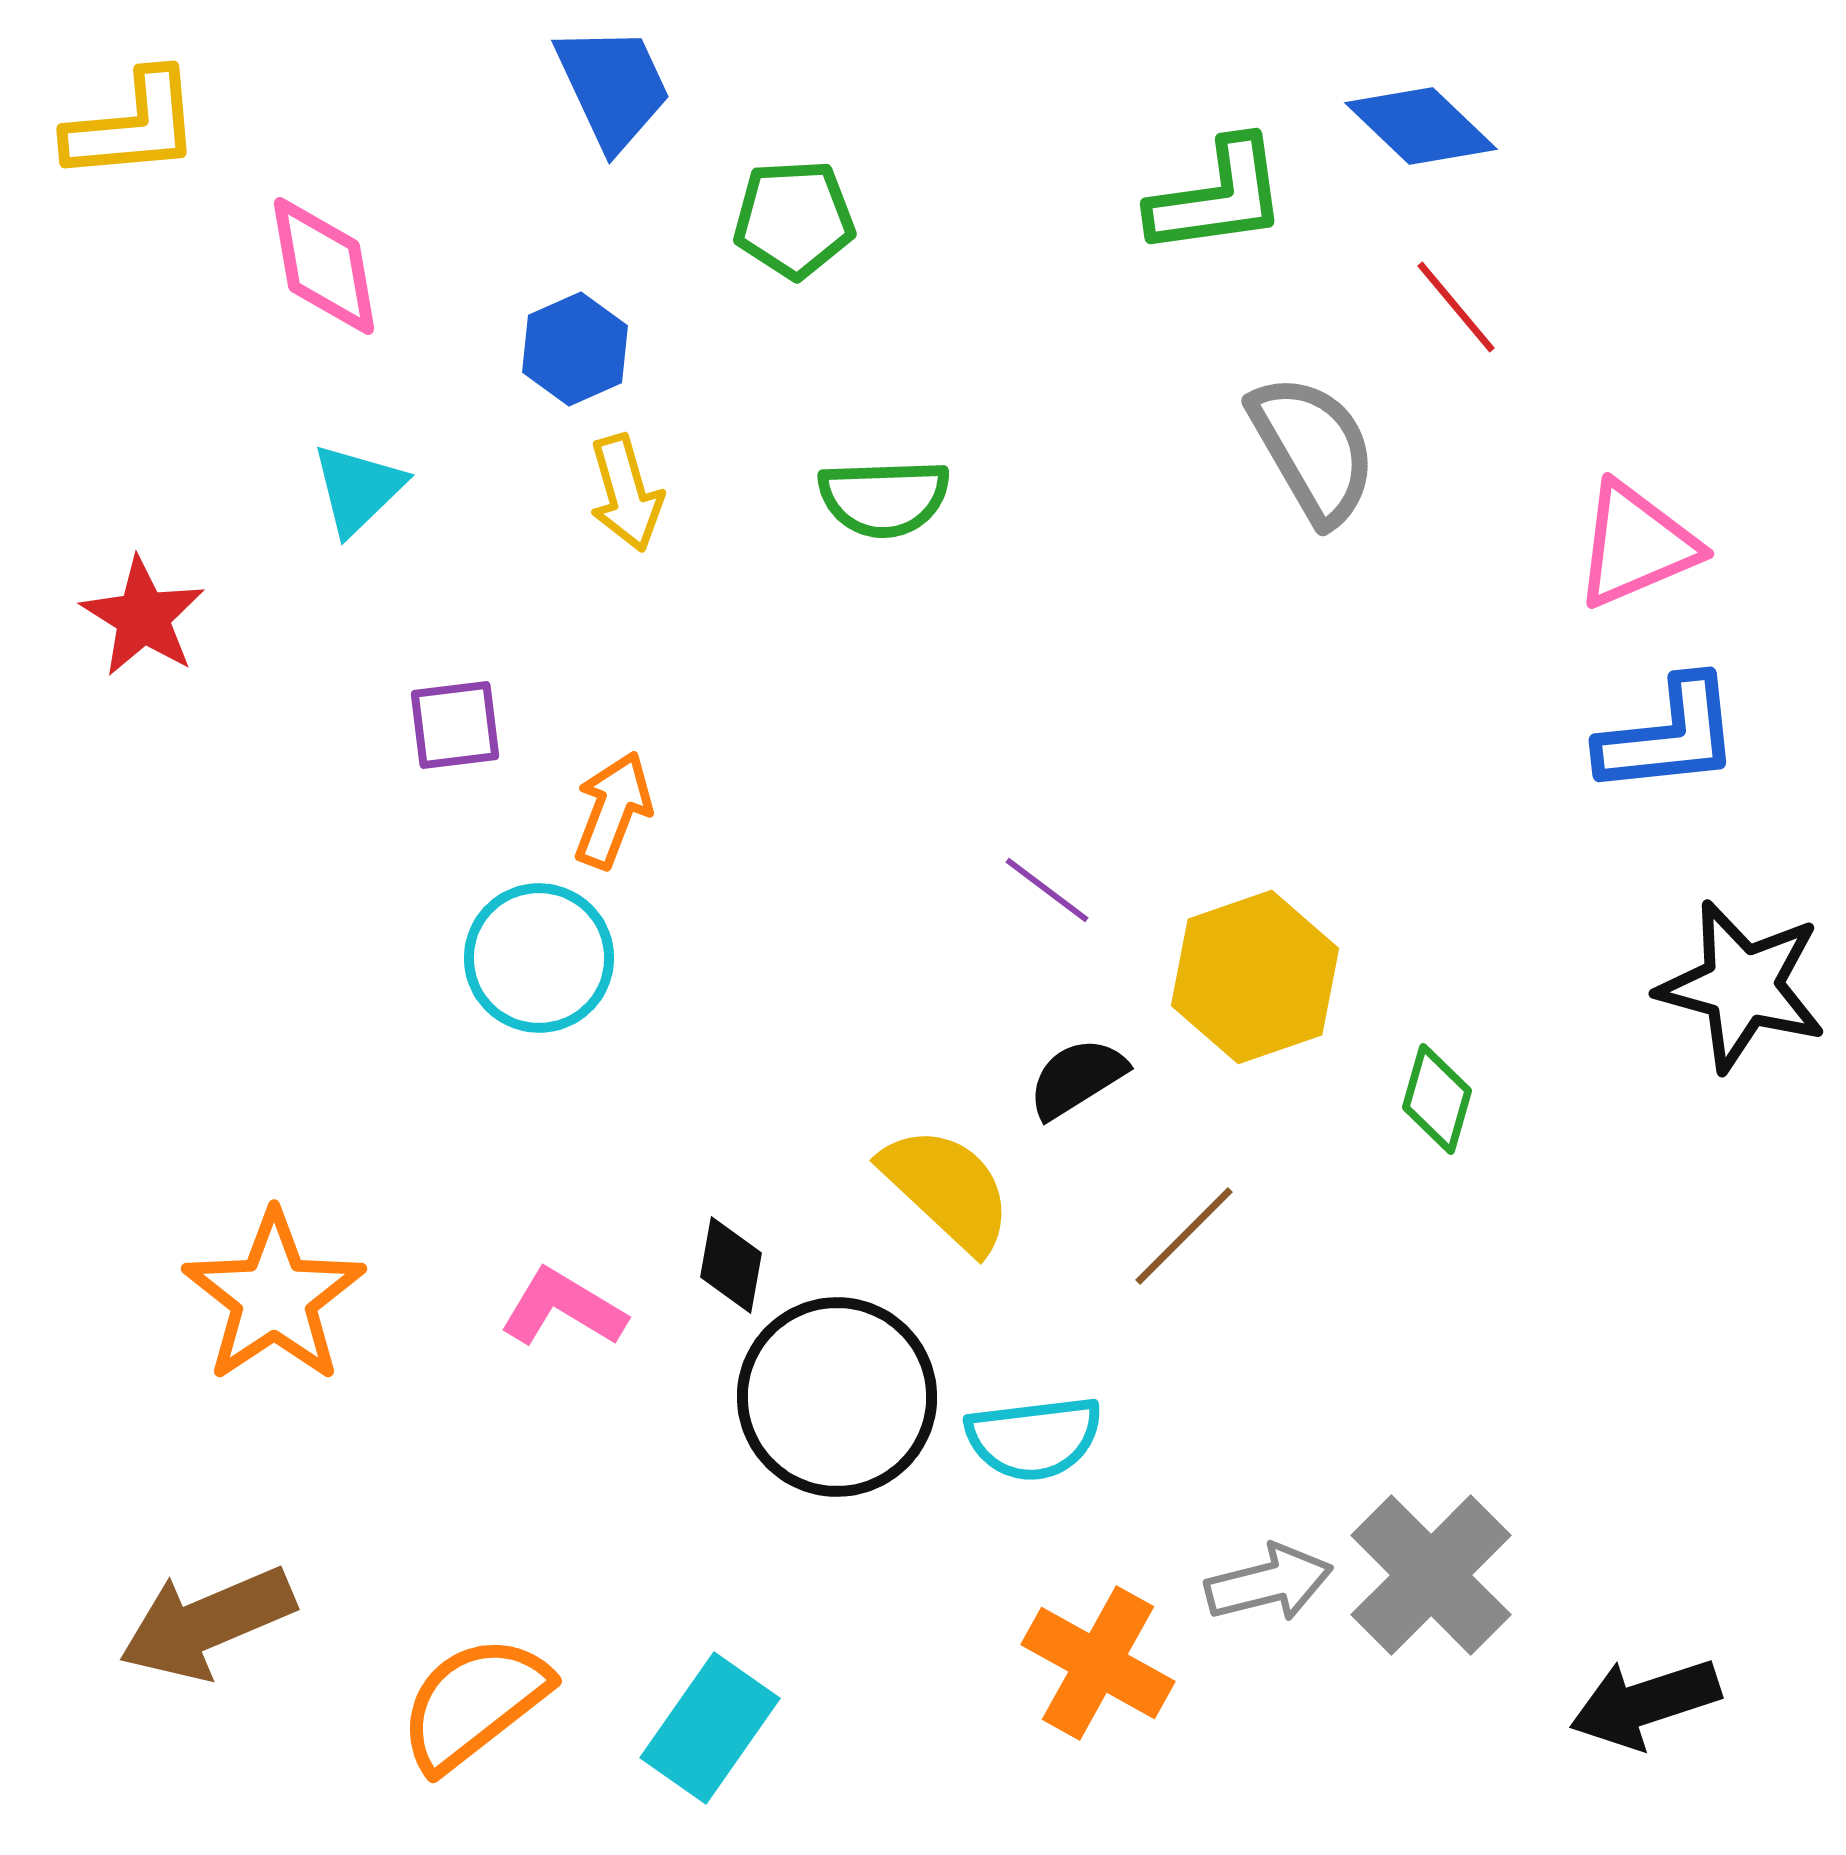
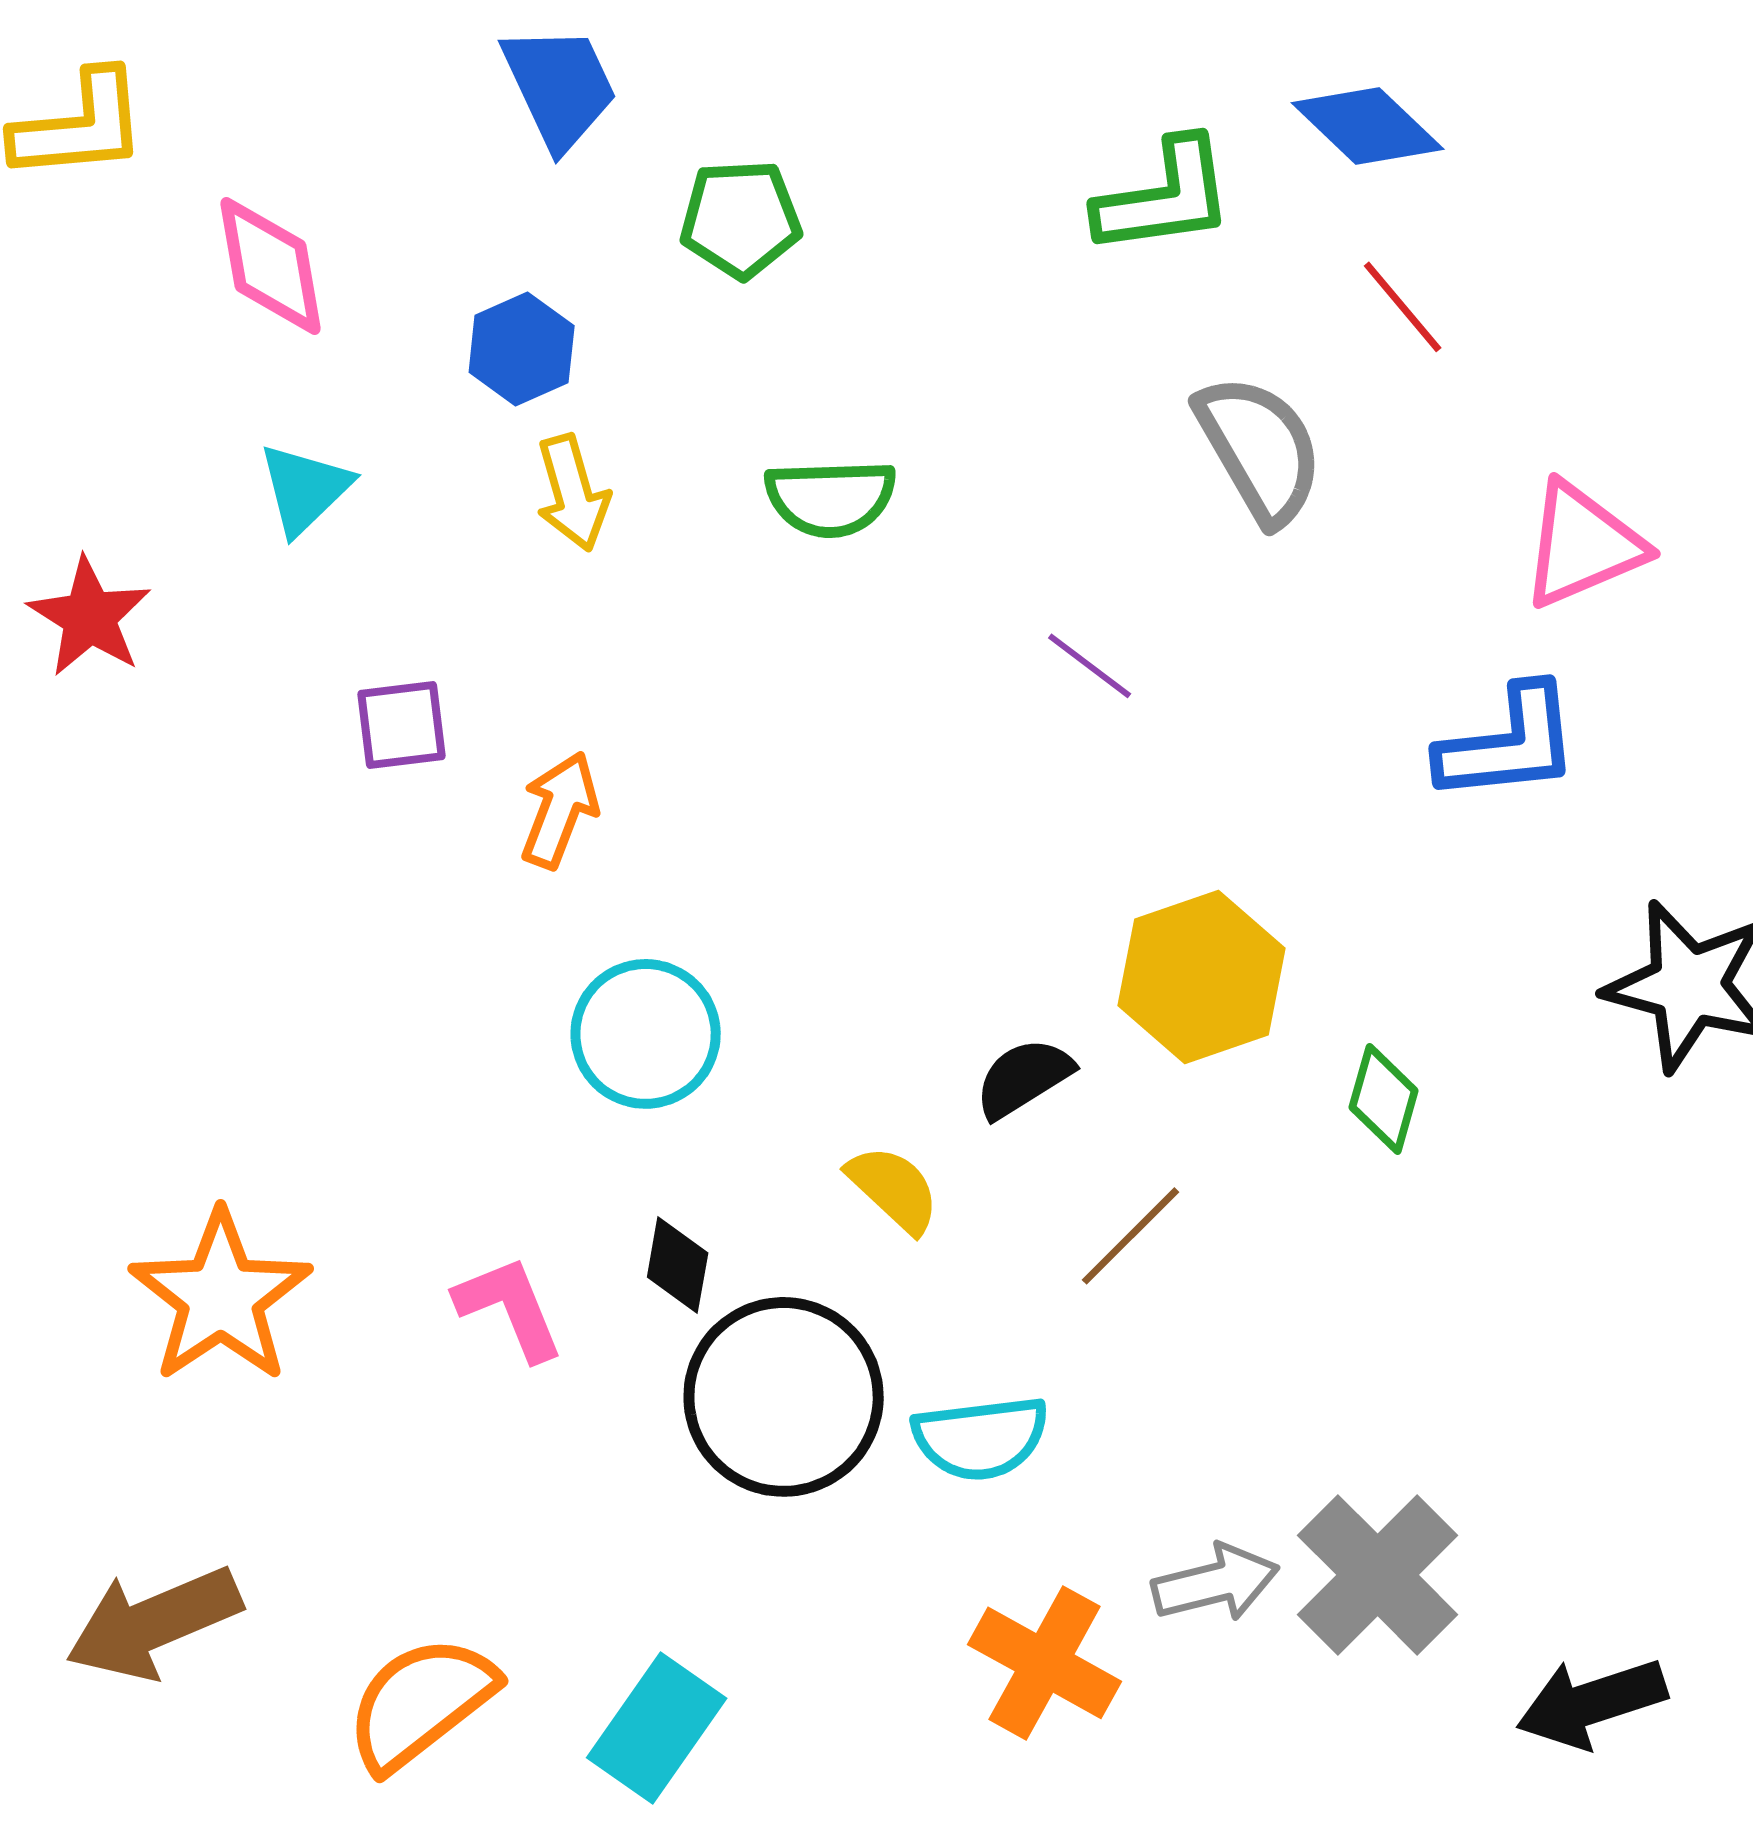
blue L-shape: (1669, 736) -> (1509, 744), moved
purple line: (1047, 890) -> (1090, 666), moved
cyan circle: (539, 958) -> (646, 1034), moved
yellow semicircle: (947, 1189) -> (894, 1189), size x0.7
pink L-shape: (563, 1308) -> (510, 1308), turned 37

